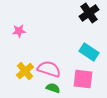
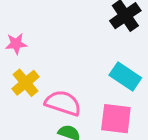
yellow cross: (25, 71) -> (25, 83), moved

